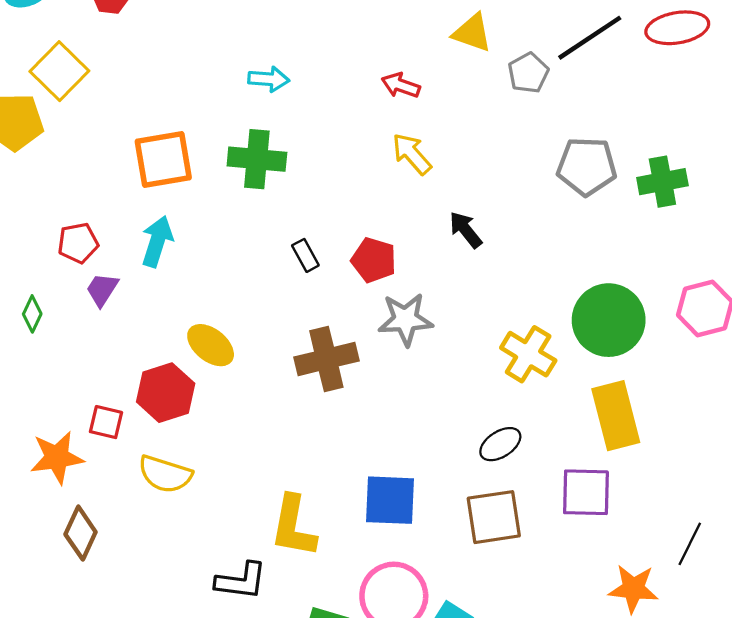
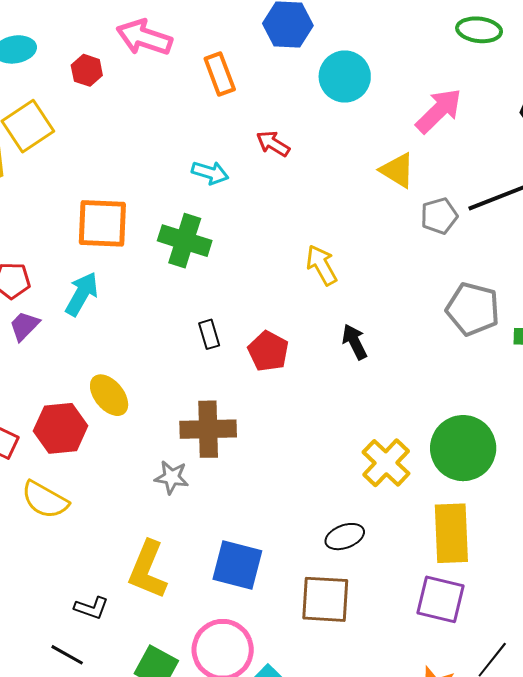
red arrow: (401, 85) -> (273, 144), moved
gray star: (405, 319) -> (172, 477), moved, size x0.7
purple square: (586, 492) -> (440, 599), moved
black L-shape: (241, 581) -> (91, 608), size x0.7

